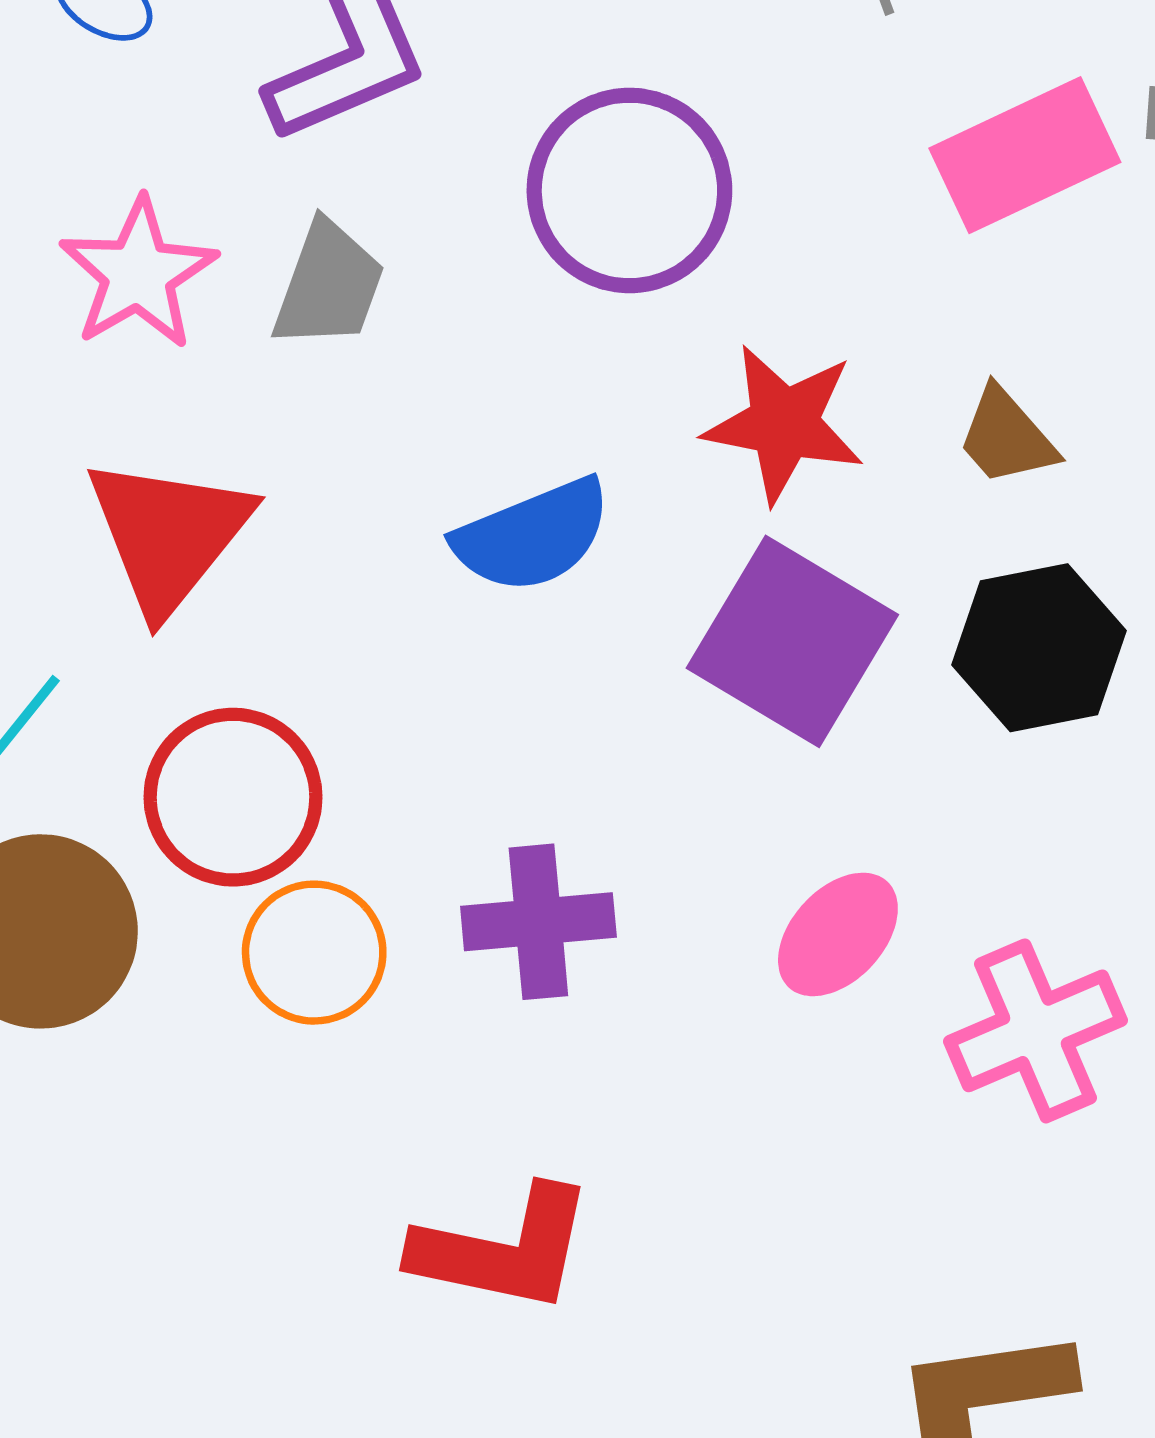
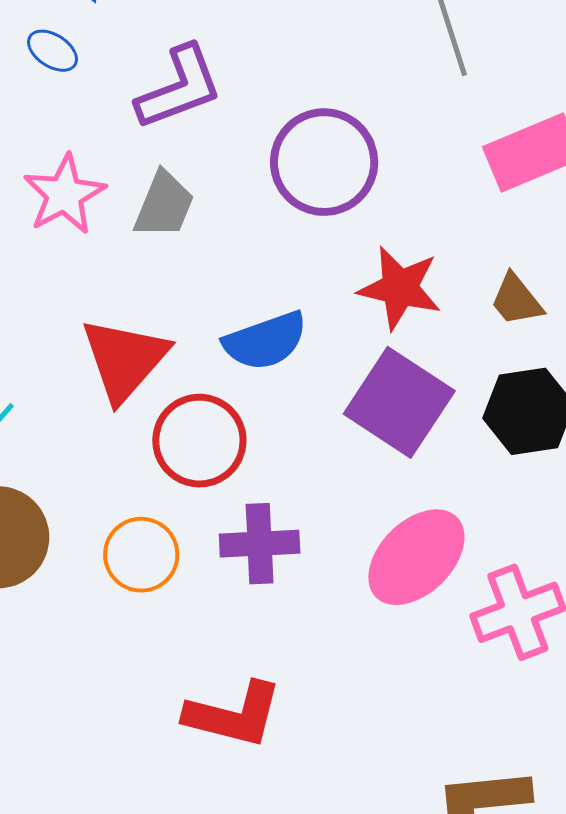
red triangle: (168, 534) -> (125, 359), moved
red circle: (233, 797) -> (199, 441), moved
pink ellipse: (838, 934) -> (416, 557), size x1.5

